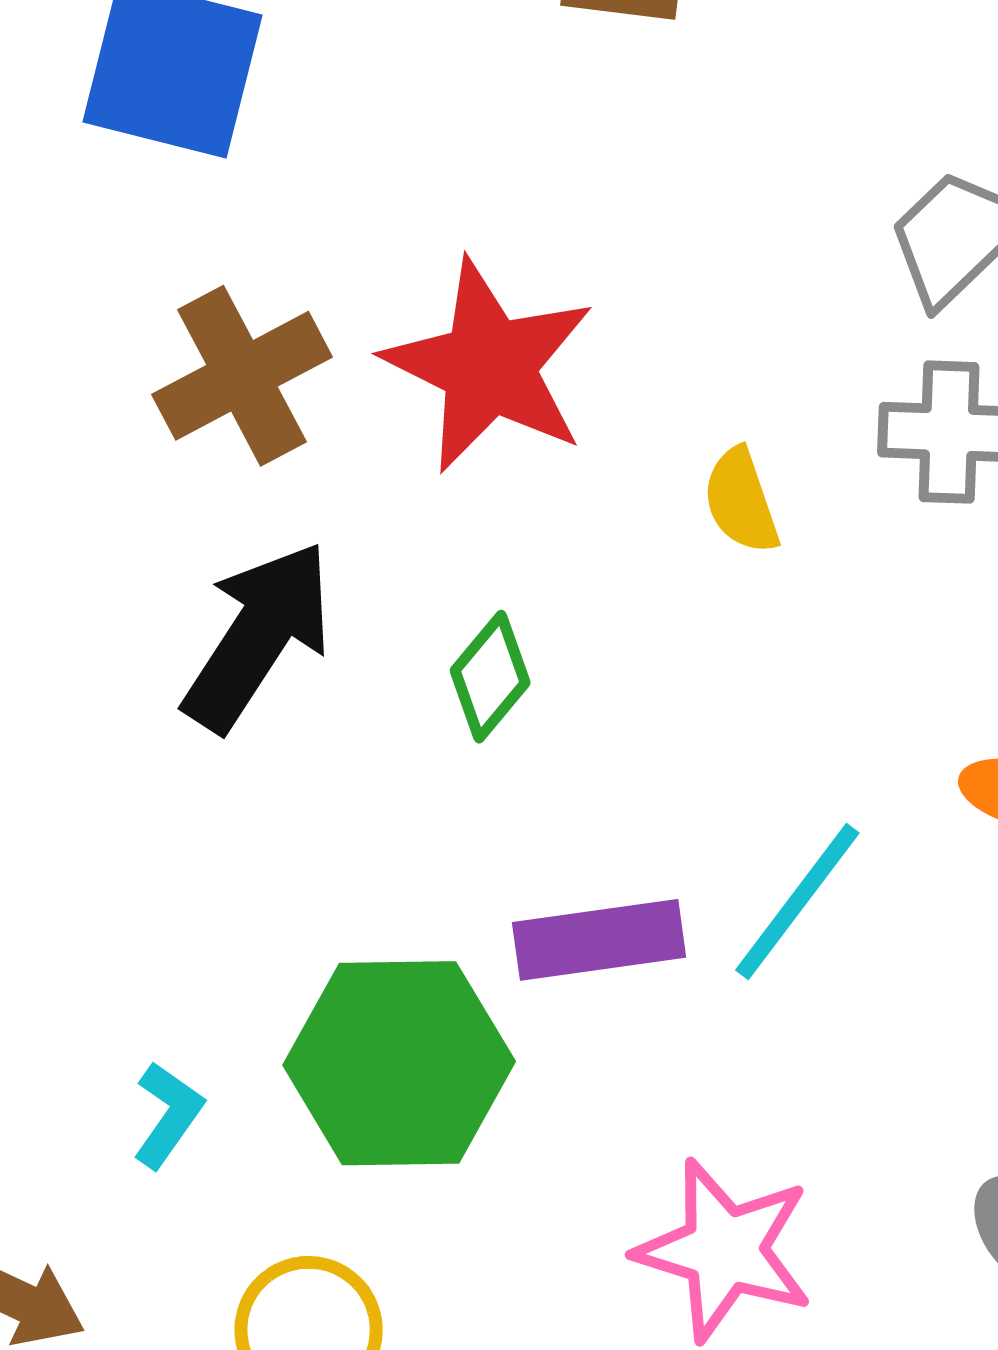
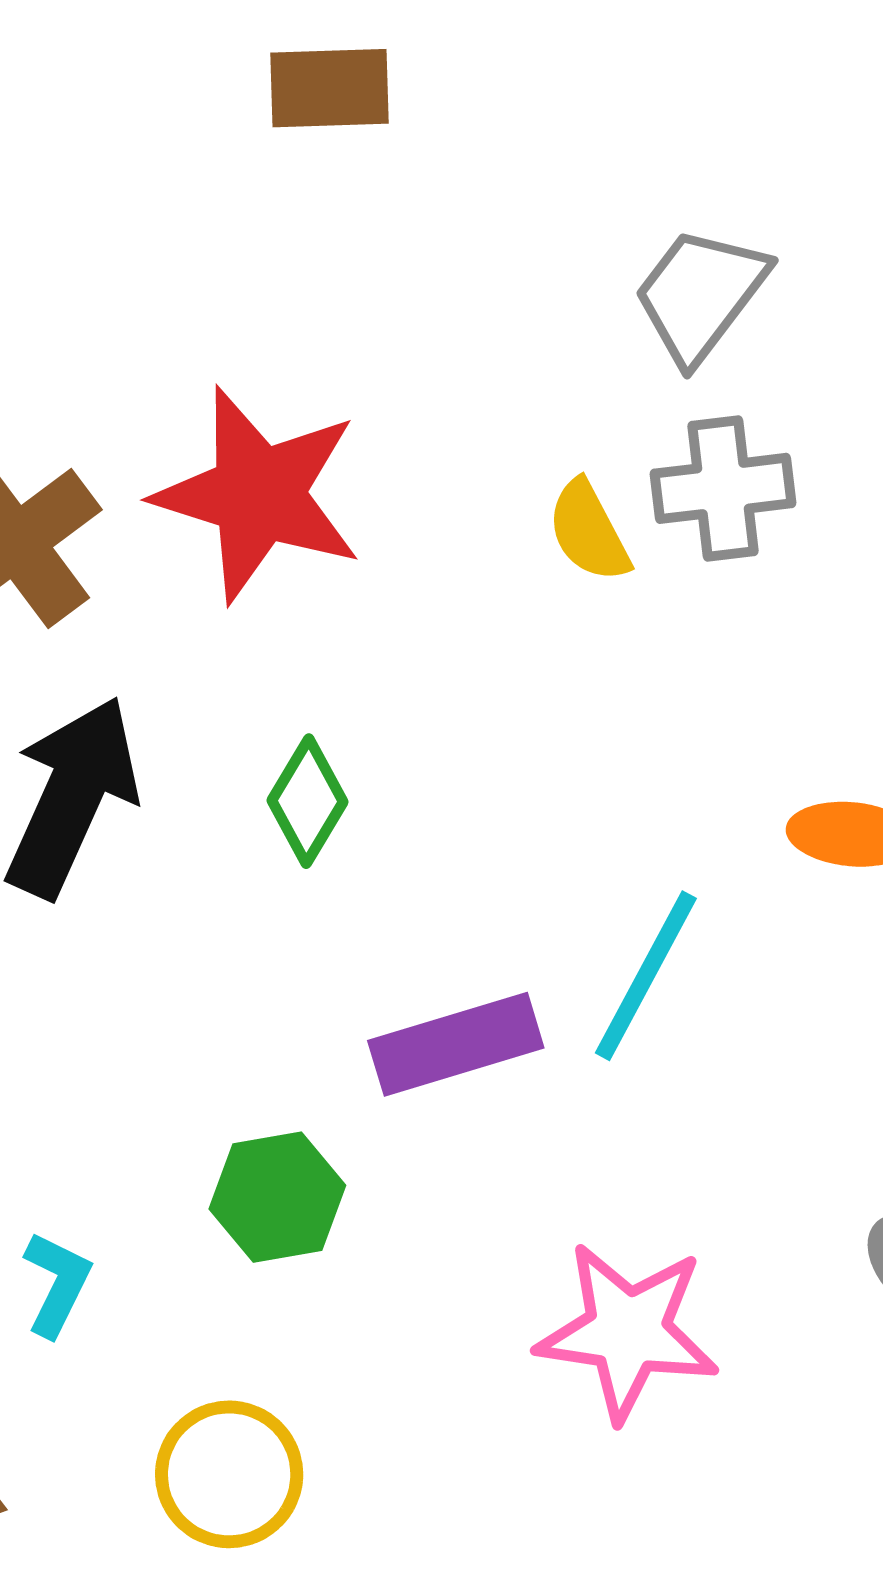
yellow semicircle: (741, 501) -> (589, 531), moved
green hexagon: (399, 1063) -> (277, 1197), size x0.6

